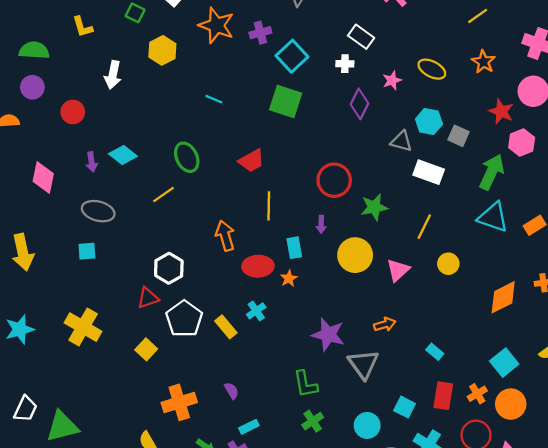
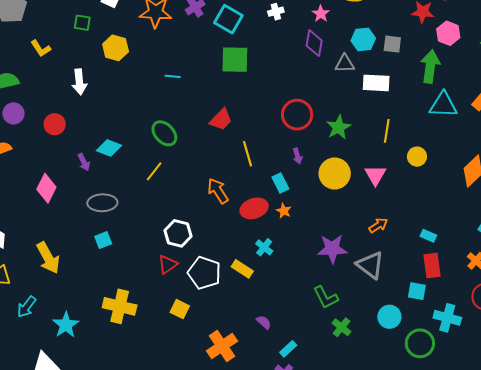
purple diamond: (359, 104) -> (314, 43), moved
pink diamond: (43, 178) -> (46, 188), turned 32
red rectangle: (443, 396) -> (432, 266), moved

